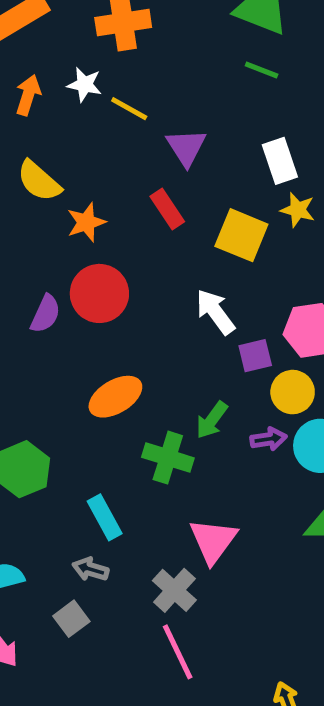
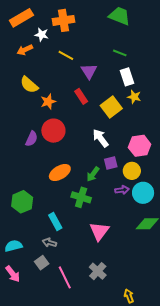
green line: (262, 70) -> (120, 53), moved
white star: (85, 84) -> (42, 35), moved
orange arrow: (28, 95) -> (25, 50), turned -133
yellow square: (241, 235) -> (111, 107), turned 30
purple square: (255, 356) -> (111, 163), moved
green arrow: (212, 420) -> (93, 174), moved
gray cross: (174, 590) -> (98, 271), moved
pink line: (178, 652) -> (65, 277), moved

